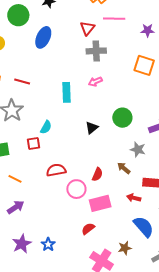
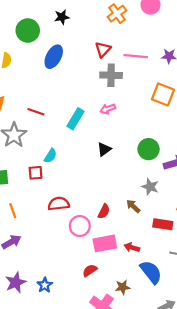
pink line: (114, 19) -> (136, 56), moved
red line: (22, 81) -> (36, 112), moved
cyan rectangle: (67, 92) -> (76, 119), turned 30
green circle: (122, 118) -> (149, 149), moved
black triangle: (92, 128) -> (104, 149), moved
orange line: (15, 179) -> (13, 211), turned 40
red arrow: (134, 198) -> (132, 247), moved
brown star: (125, 248) -> (123, 287), moved

